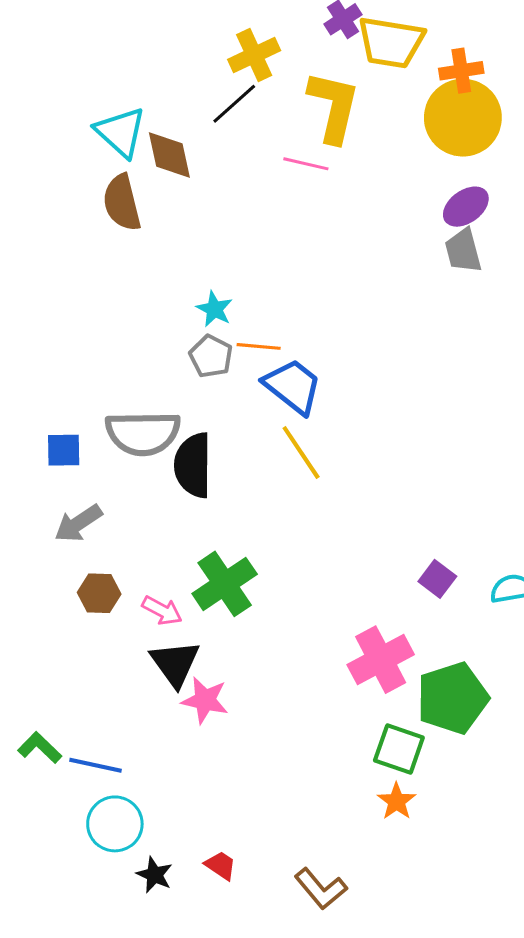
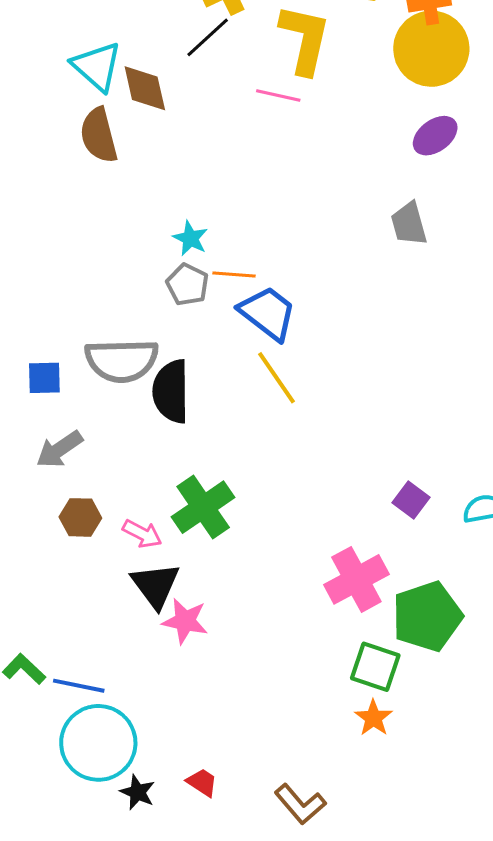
gray trapezoid: (463, 251) -> (409, 224), moved
cyan circle: (115, 824) -> (98, 743), size x1.4

